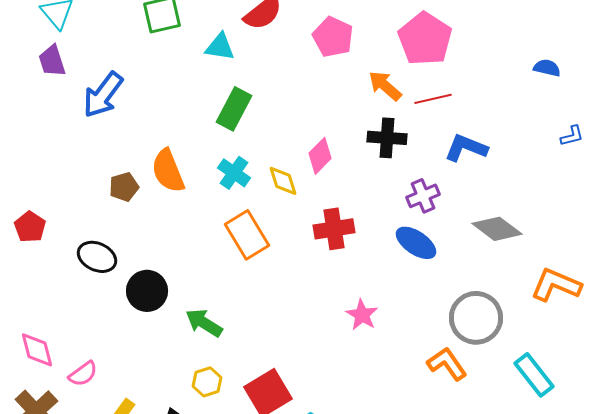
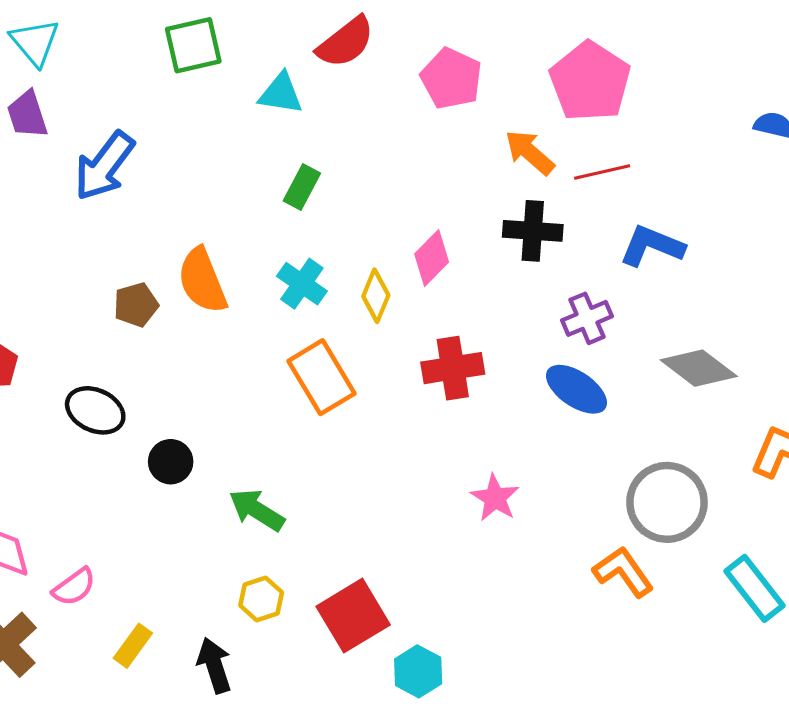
green rectangle: (234, 109) -> (302, 187), size x0.7
yellow diamond: (283, 181) -> (376, 296), turned 40
black circle: (147, 291) -> (171, 462), size x0.7

